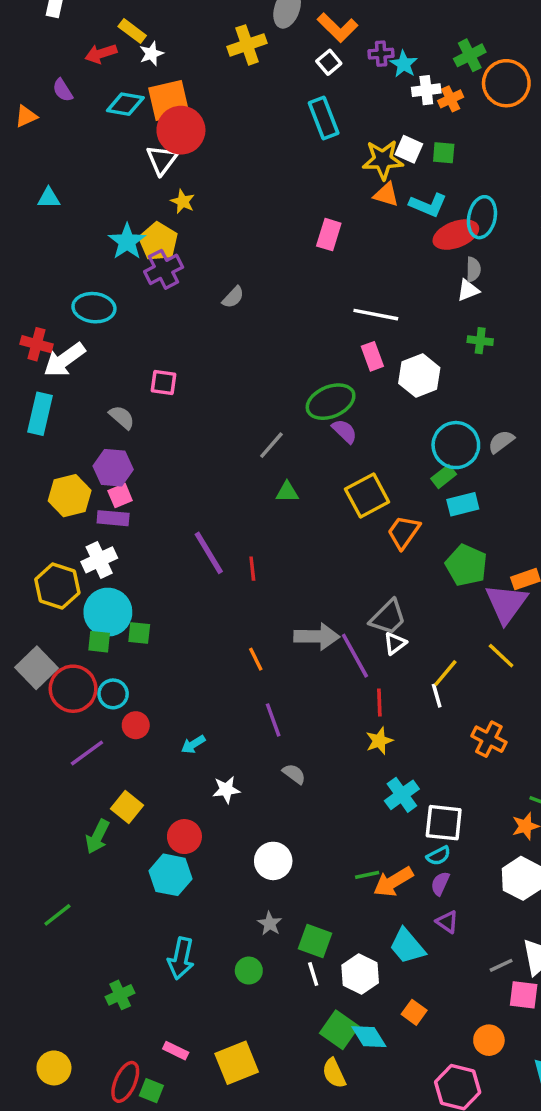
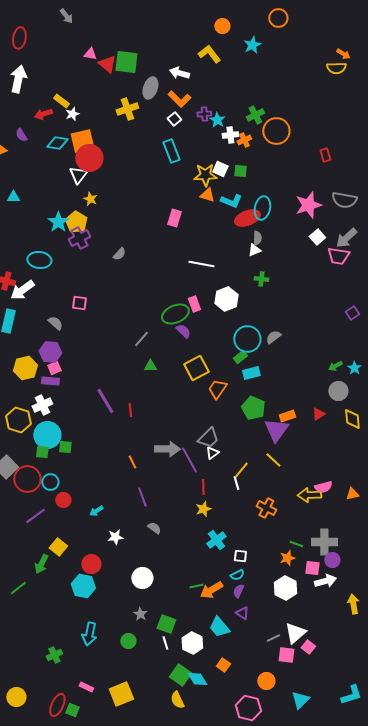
pink rectangle: (372, 356) -> (194, 304), moved
white square: (444, 823) -> (240, 556), size x0.6
green line: (57, 915) -> (18, 588), moved

